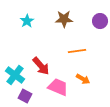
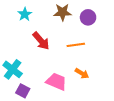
purple circle: (100, 21) -> (88, 17), moved
red arrow: (41, 66) -> (41, 41), moved

